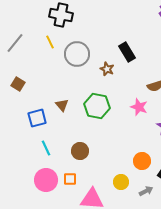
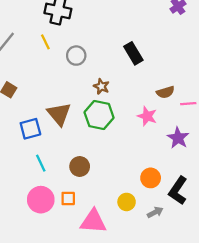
gray circle: (77, 54) -> (76, 56), size x0.7
brown star: (107, 69) -> (101, 86), moved
brown triangle: (62, 105) -> (59, 114), size x1.6

